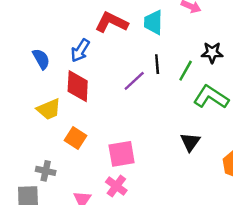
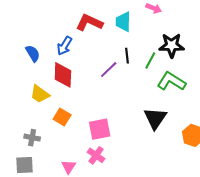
black star: (212, 53) -> (172, 45), size x1.4
yellow trapezoid: (49, 109) -> (40, 94), turned 60
black triangle: (190, 142) -> (155, 118), size x1.4
gray cross: (46, 171) -> (32, 138), moved

